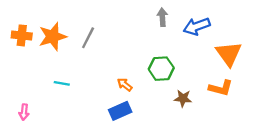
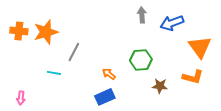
gray line: (88, 38) -> (74, 52), moved

